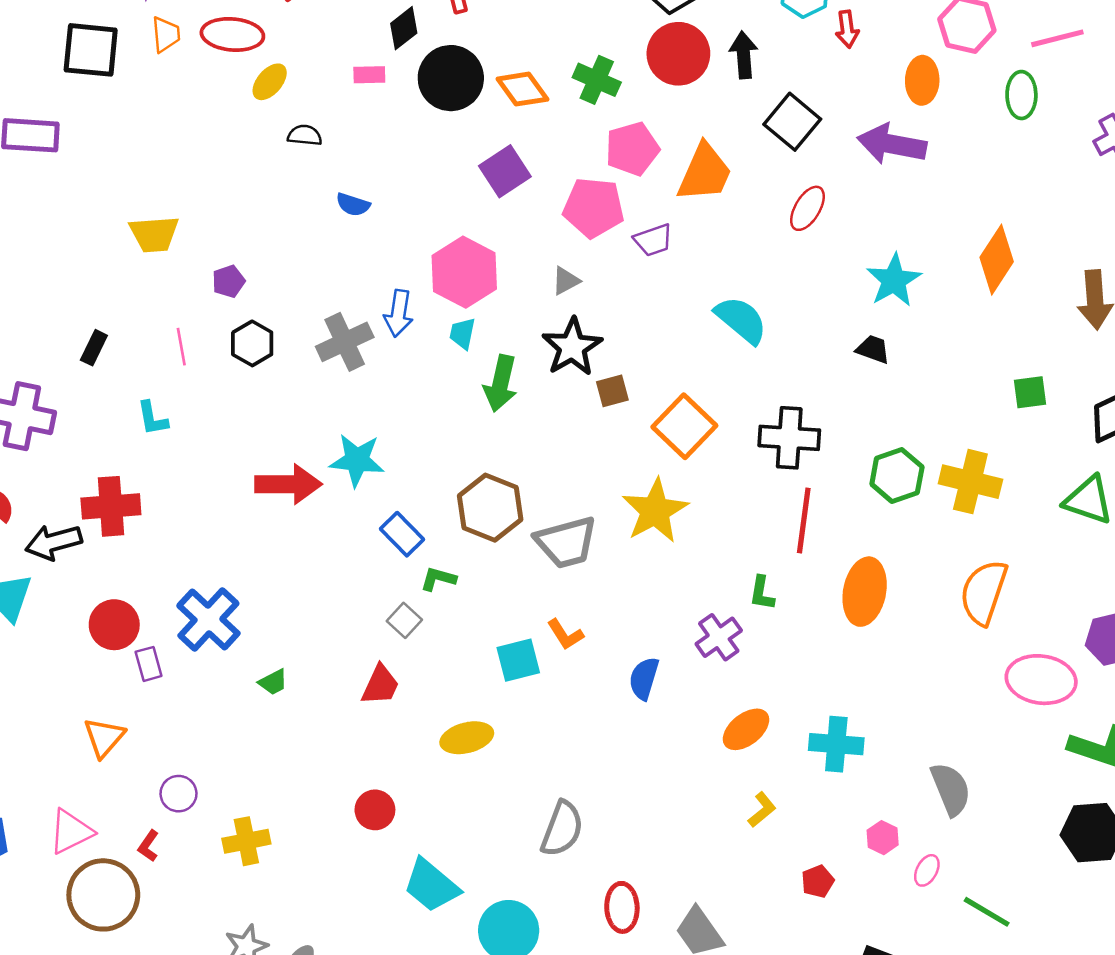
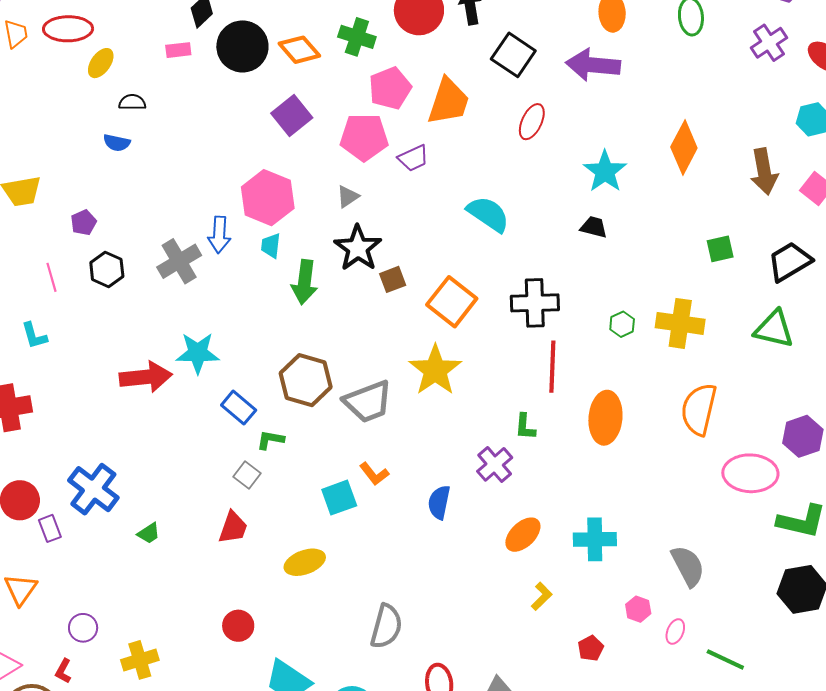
blue semicircle: (353, 205) -> (117, 143), moved
green hexagon: (897, 475) -> (622, 324), size x0.6

